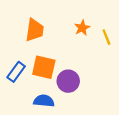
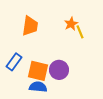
yellow line: (106, 37) -> (80, 32), moved
orange square: (44, 67) -> (38, 71), moved

